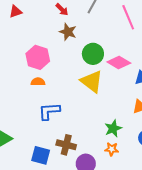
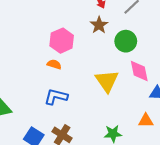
green circle: (93, 54) -> (126, 41), moved
pink diamond: (119, 62) -> (139, 71), turned 30

